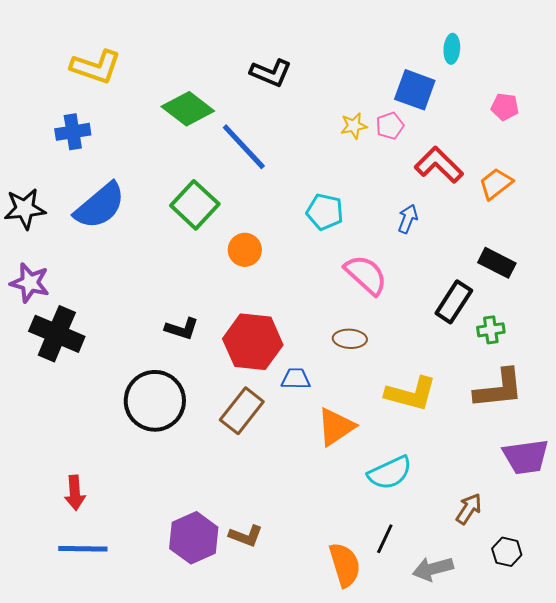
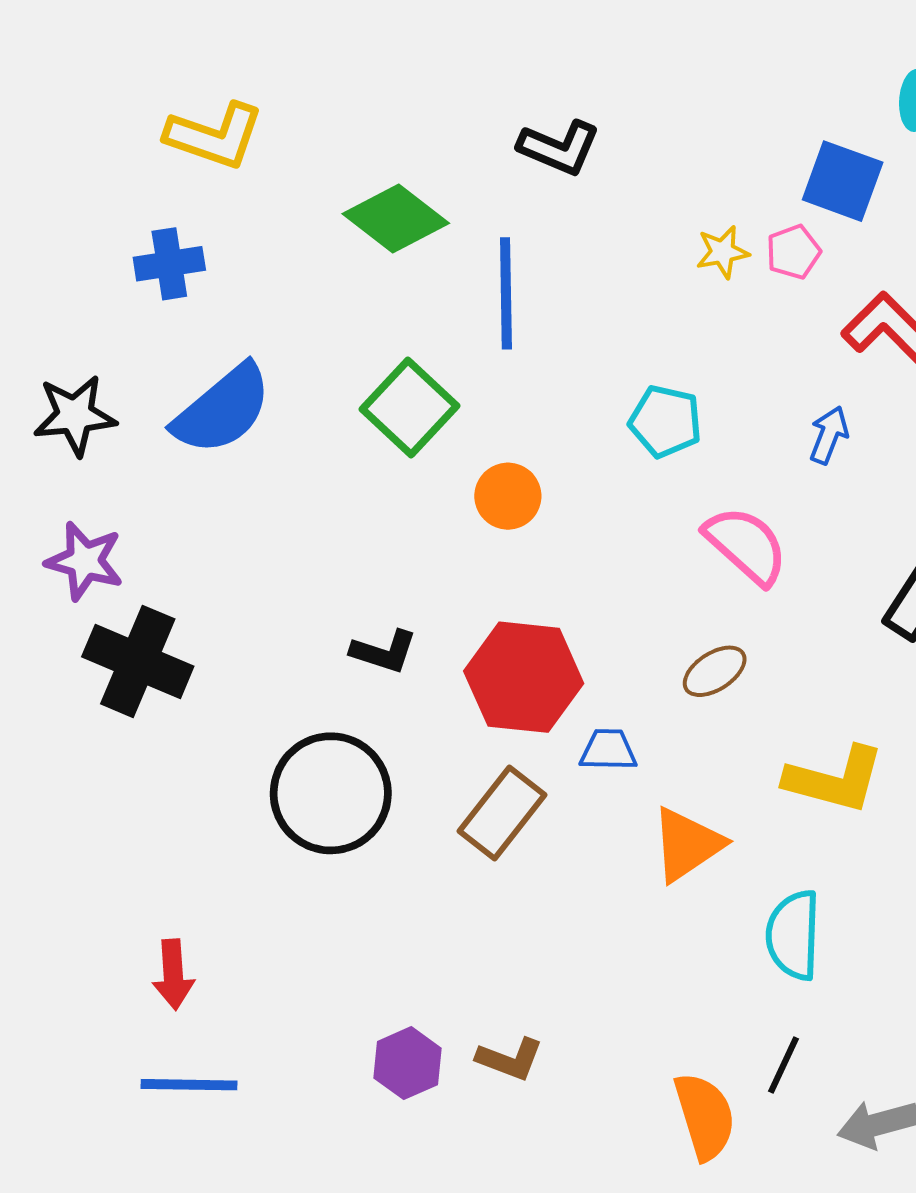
blue line: (244, 147) -> (506, 293), turned 42
brown ellipse: (350, 339) -> (715, 671), turned -36
cyan semicircle: (390, 473) -> (793, 935), turned 117
purple hexagon: (194, 538) -> (408, 1063), size x0.7

